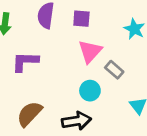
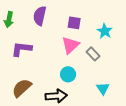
purple square: (81, 19) -> (74, 23), moved
gray rectangle: (114, 70) -> (93, 54), moved

